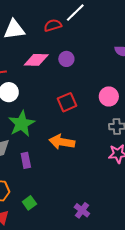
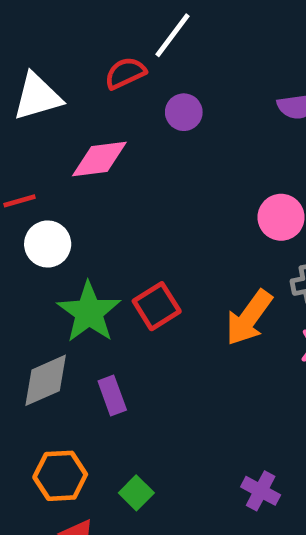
purple circle: (66, 59) -> (184, 112), moved
red square: (67, 102) -> (157, 306), moved
orange arrow: (62, 142) -> (249, 318), moved, turned -55

